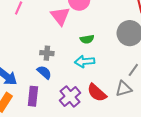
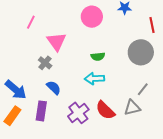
pink triangle: (60, 16) -> (56, 42), moved
gray cross: (47, 53) -> (45, 63), moved, turned 32

